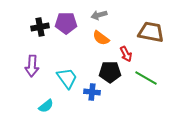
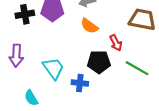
cyan semicircle: (46, 106) -> (31, 98), turned 98

